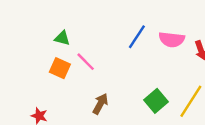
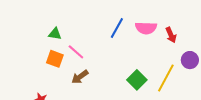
brown arrow: (100, 104) -> (80, 77), moved, turned -150

